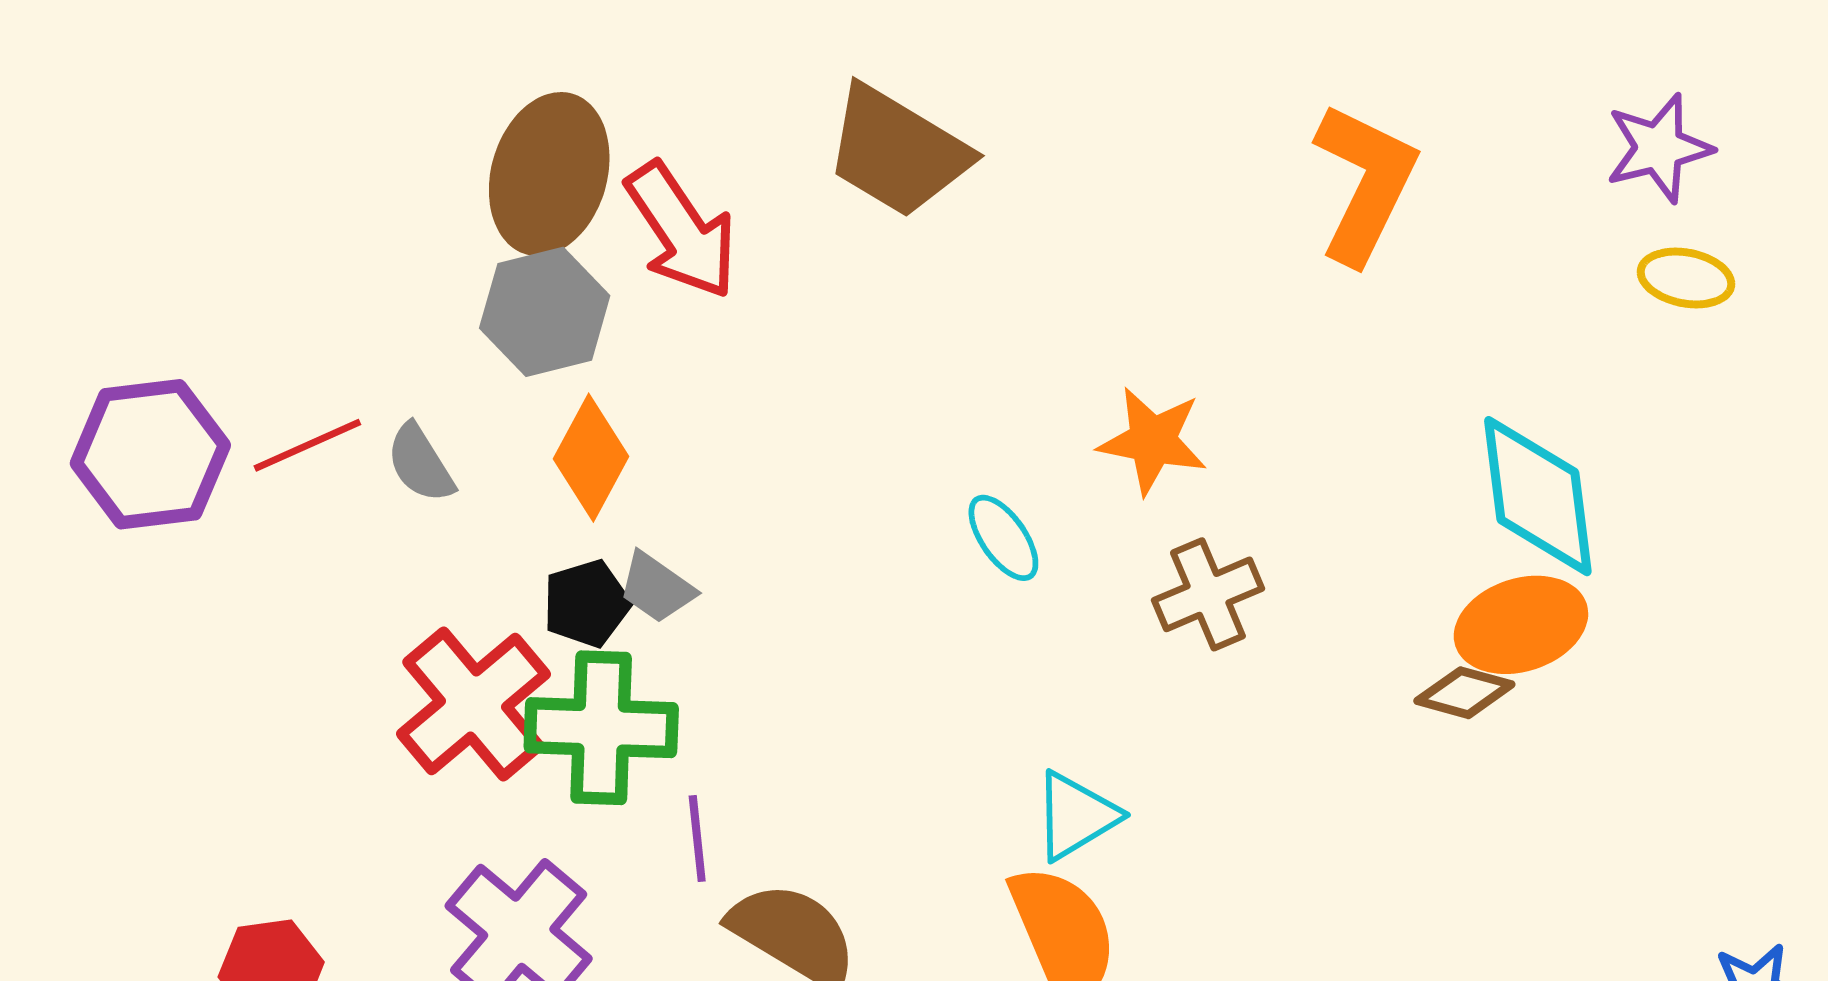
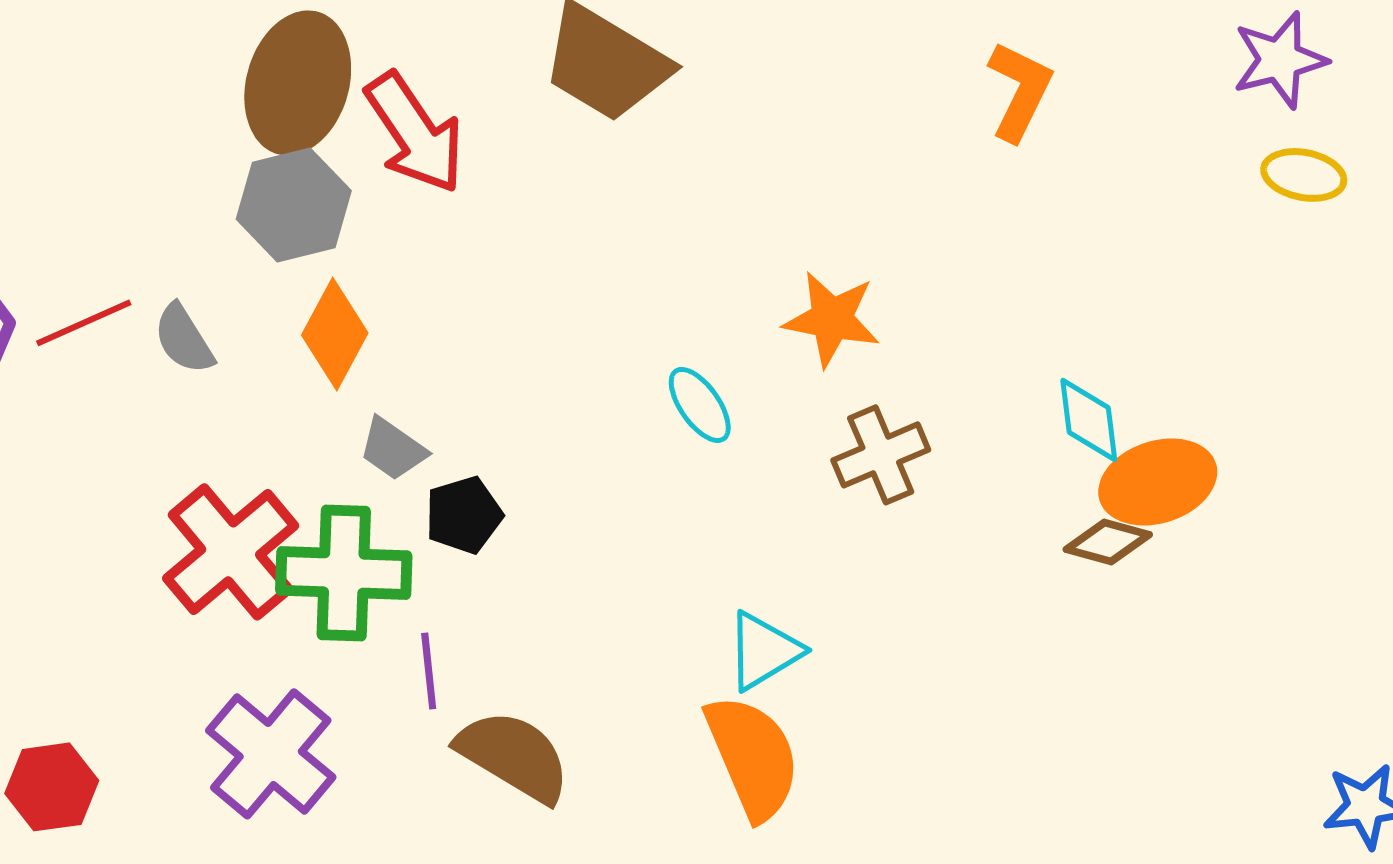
orange L-shape: (1365, 183) -> (1020, 91), size x0.7
cyan diamond: (1538, 496) -> (1089, 420), moved, size x0.6
black pentagon: (586, 603) -> (464, 515), moved

